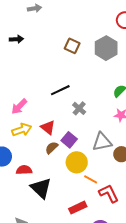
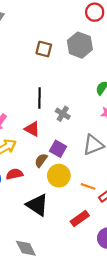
black line: (60, 90) -> (39, 98), turned -54
red triangle: (48, 127) -> (32, 129), moved
yellow circle: (77, 162) -> (59, 176), moved
red semicircle: (24, 170) -> (14, 174), moved

